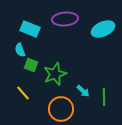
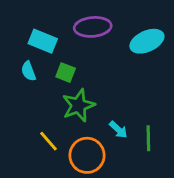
green square: (31, 65) -> (66, 73), moved
yellow line: (23, 93) -> (48, 141), moved

